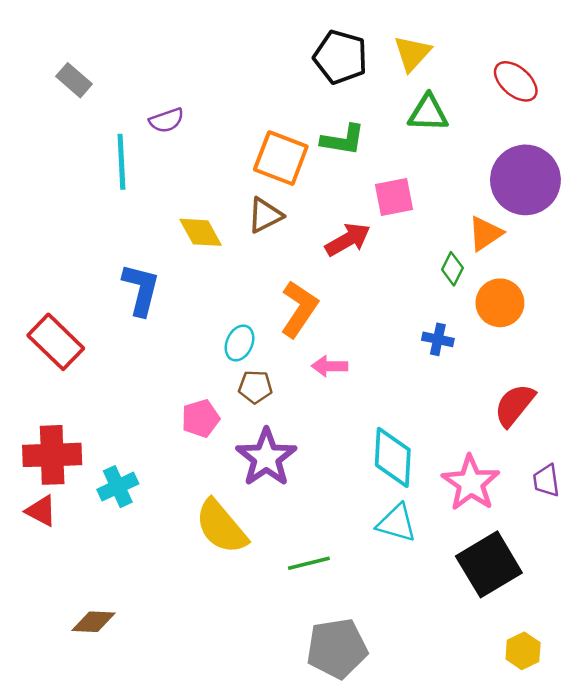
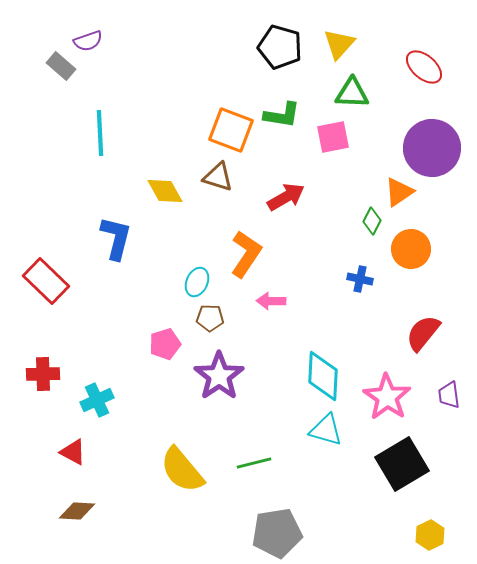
purple semicircle: (166, 120) -> (88, 41), moved
pink square: (394, 197) -> (333, 137), moved
brown triangle: (265, 215) -> (218, 177), turned 44
red cross: (52, 455) -> (43, 374), size x0.7
red triangle: (41, 511) -> (73, 452), moved
yellow semicircle: (221, 527) -> (182, 470), moved

